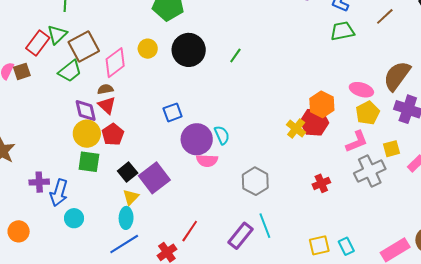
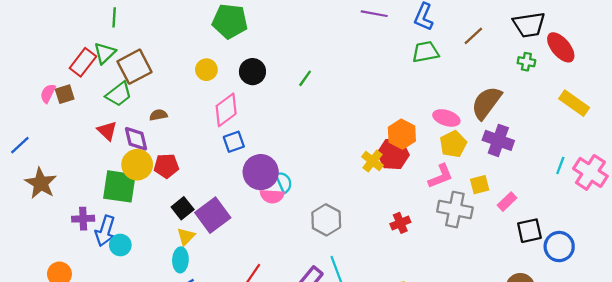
black circle: (189, 50) -> (252, 72), size x0.7
pink diamond: (115, 63) -> (226, 110), moved
red triangle: (107, 105) -> (107, 131), moved
red pentagon: (113, 134) -> (166, 166), turned 30
cyan semicircle: (222, 135) -> (284, 182), moved
green square: (89, 162) -> (119, 186), moved, size x1.4
gray cross: (370, 171) -> (455, 210), turned 36
cyan circle: (74, 218) -> (120, 245), moved

